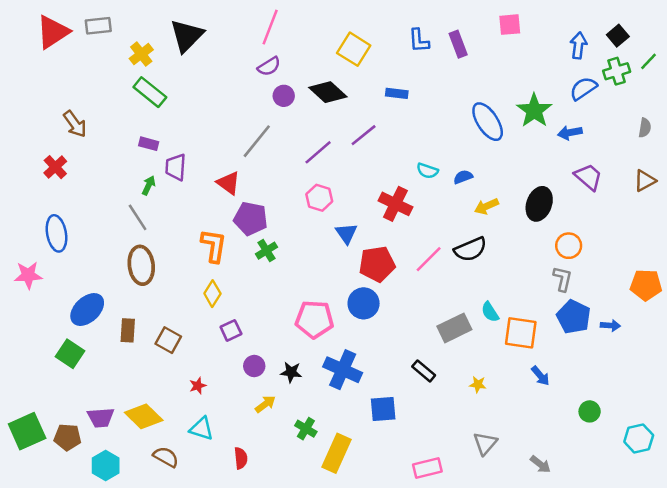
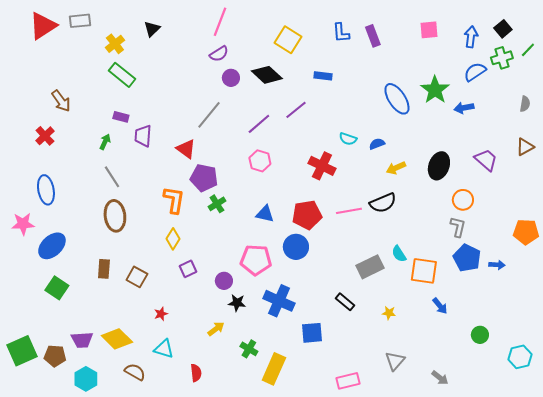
pink square: (510, 25) -> (429, 30), moved
black triangle: (187, 36) -> (152, 29), size x0.6
purple trapezoid: (588, 177) -> (486, 160), moved
green arrow: (149, 185) -> (105, 142), moved
blue triangle: (346, 233) -> (265, 214), moved, turned -42
pink line: (429, 259) -> (349, 211), turned 35
blue ellipse: (87, 310) -> (52, 246), moved
purple circle: (254, 366) -> (224, 281), moved

